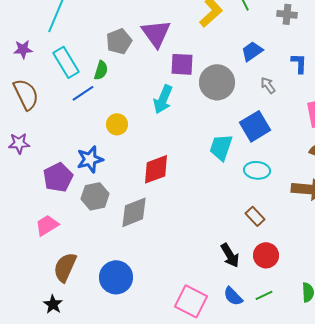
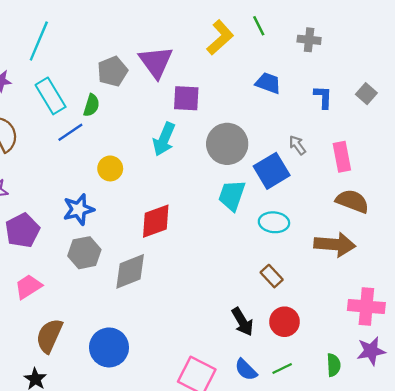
blue trapezoid: (252, 51) -> (268, 83), turned 55
gray circle: (217, 82) -> (227, 144), moved
gray arrow: (268, 85) -> (297, 145), moved
purple pentagon: (58, 177) -> (22, 230), moved

